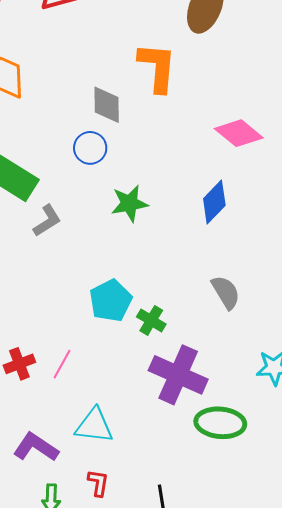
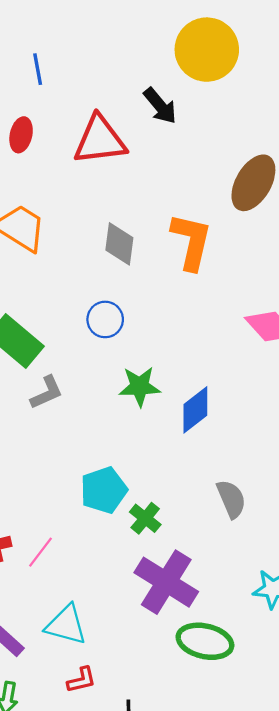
gray diamond: (107, 105) -> (119, 244), moved
blue diamond: (214, 202) -> (195, 410), moved
red L-shape: (98, 483) -> (82, 680), moved, turned 60

